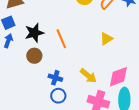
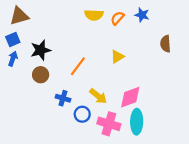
orange line: (61, 39) -> (78, 66), moved, turned 60
blue circle: (58, 96) -> (82, 114), moved

